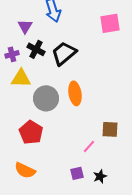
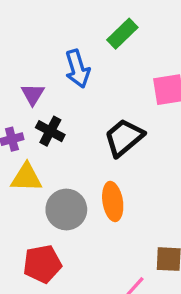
black trapezoid: (64, 53) -> (124, 138), moved
red pentagon: (31, 132) -> (42, 264), turned 30

